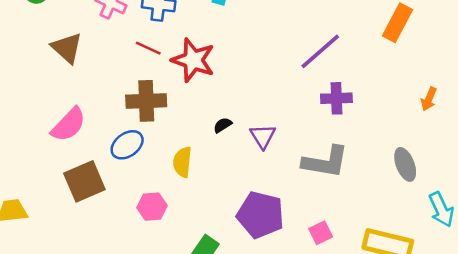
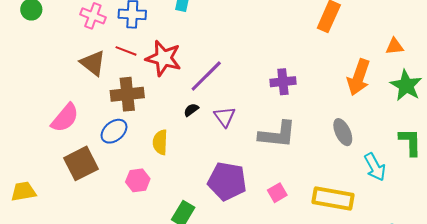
brown triangle: (67, 48) -> (93, 63), moved
purple line: (320, 51) -> (206, 76), moved
orange arrow: (429, 99) -> (359, 77), size x1.8

